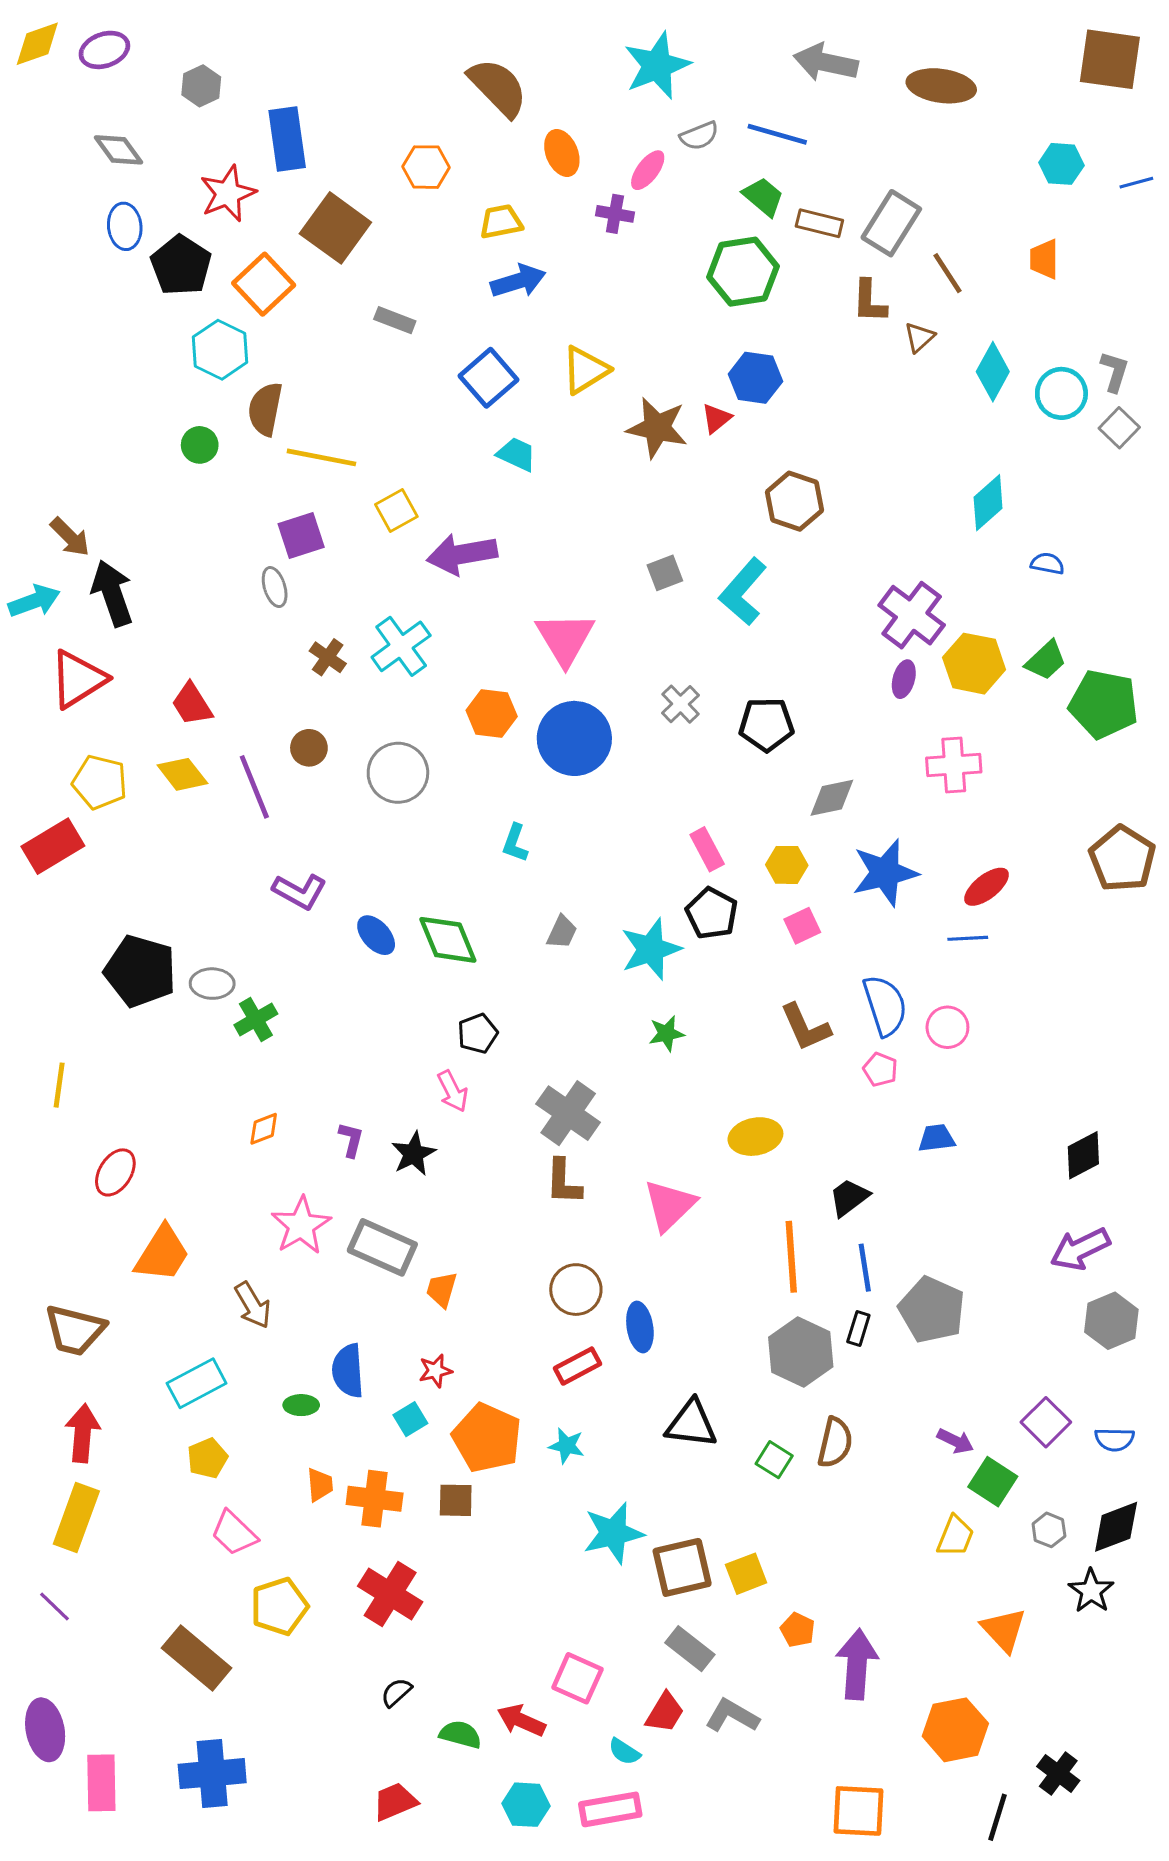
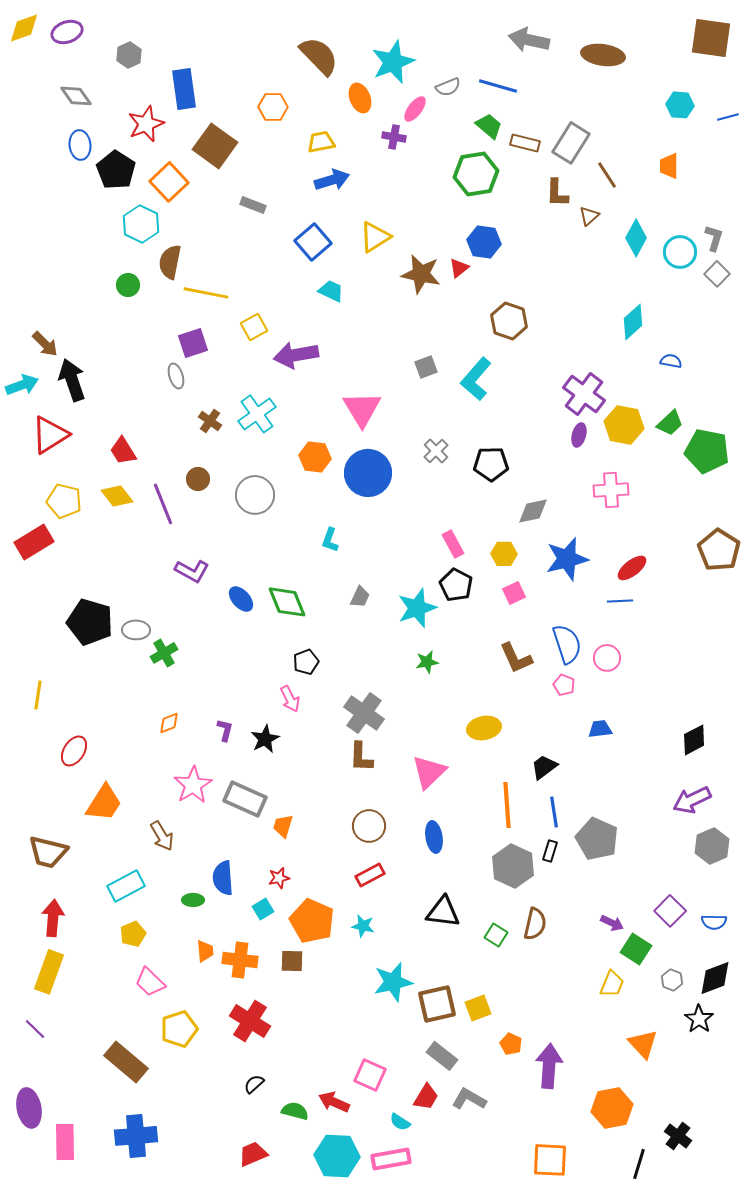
cyan star: (657, 66) -> (393, 62), moved
blue ellipse: (640, 1327) -> (434, 837), moved
cyan hexagon: (526, 1805) -> (337, 1156), size x1.5

